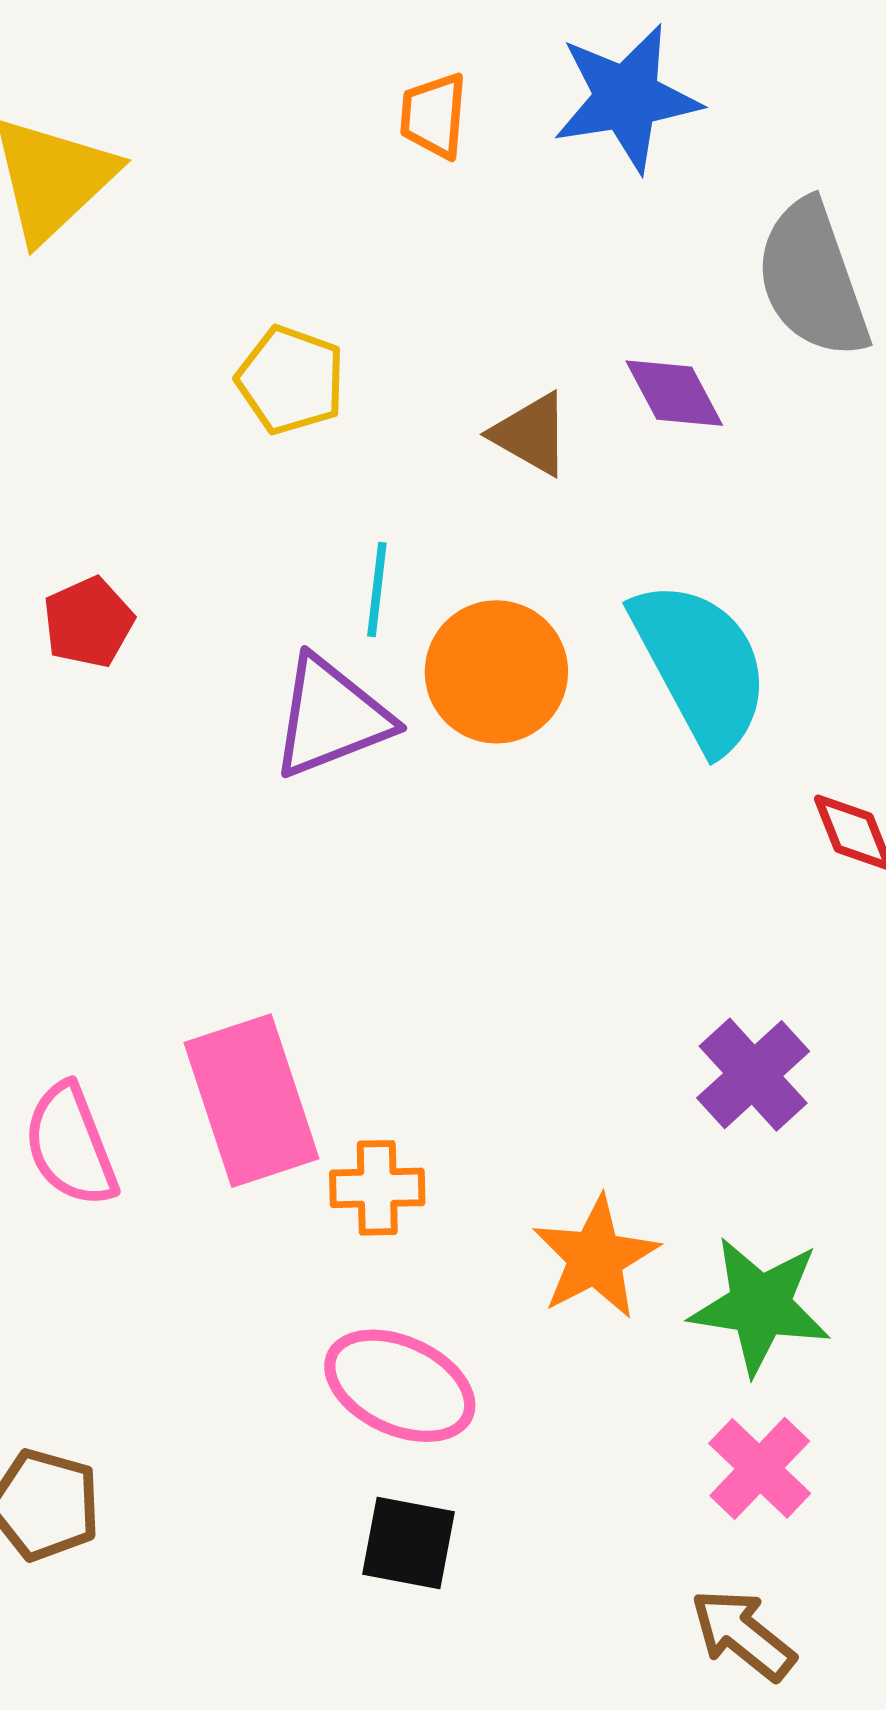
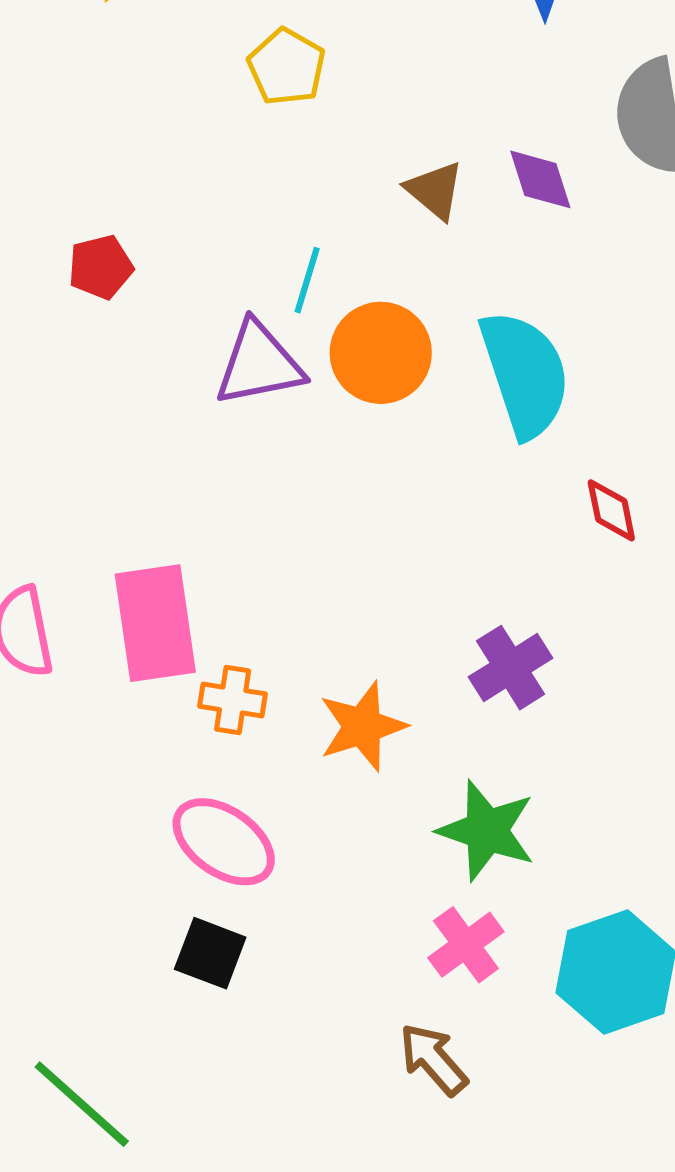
yellow pentagon: (291, 380) -> (287, 67), moved
orange star: (595, 1257) -> (362, 726), moved

